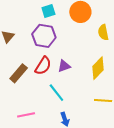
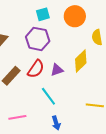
yellow diamond: (98, 68) -> (81, 61), moved

